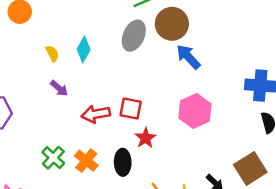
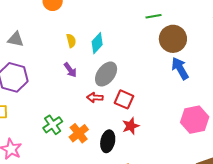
gray ellipse: (134, 36) -> (106, 74), moved
pink hexagon: (195, 111) -> (195, 120), moved
red arrow: (96, 114) -> (95, 98), size x0.7

